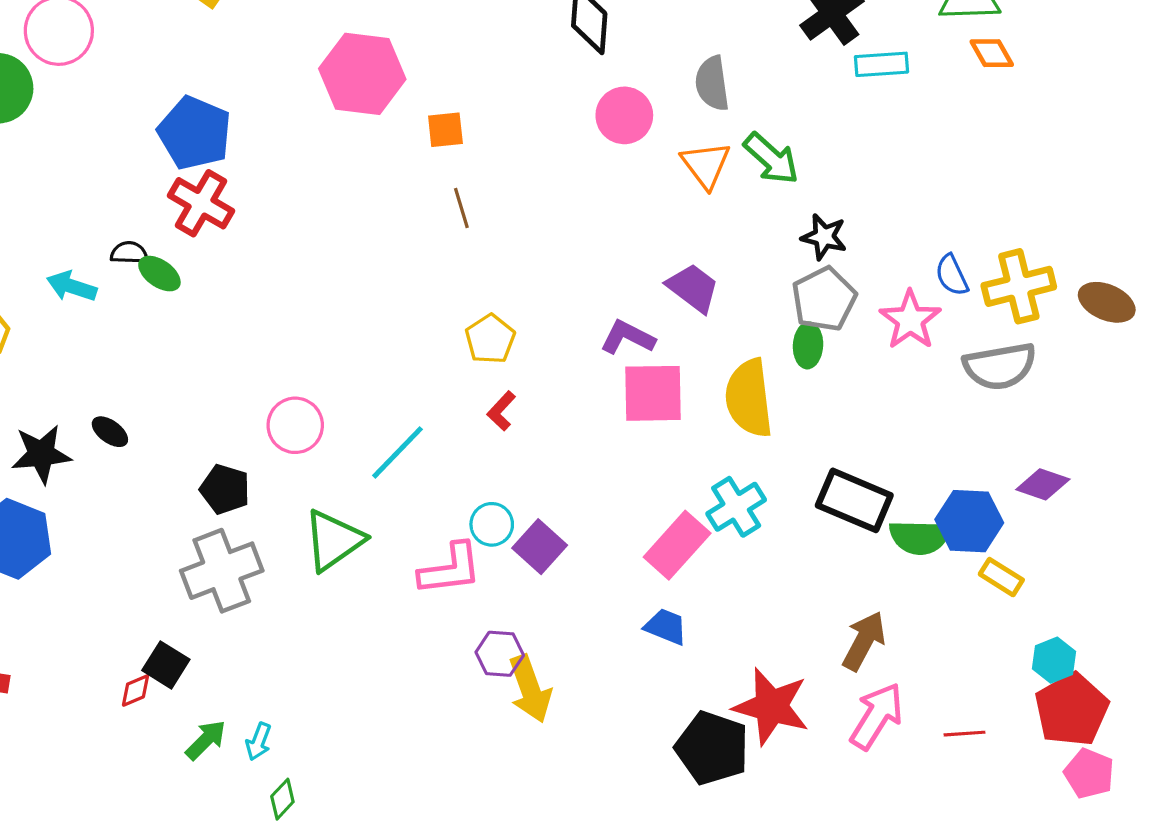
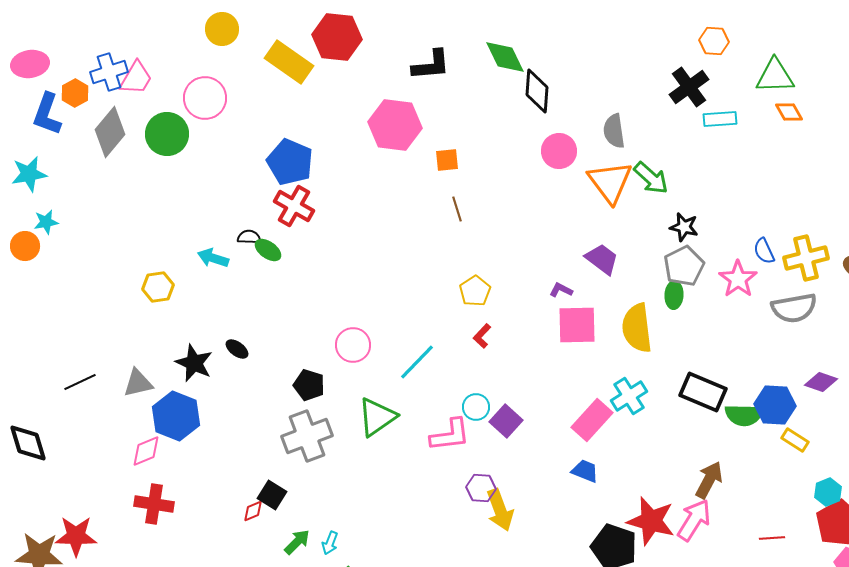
orange triangle: (706, 165) -> (610, 182), size x1.4
purple L-shape: (627, 337) -> (561, 290), size x0.7
black star: (41, 454) -> (194, 363), turned 30
pink arrow: (877, 716) -> (694, 520), moved

